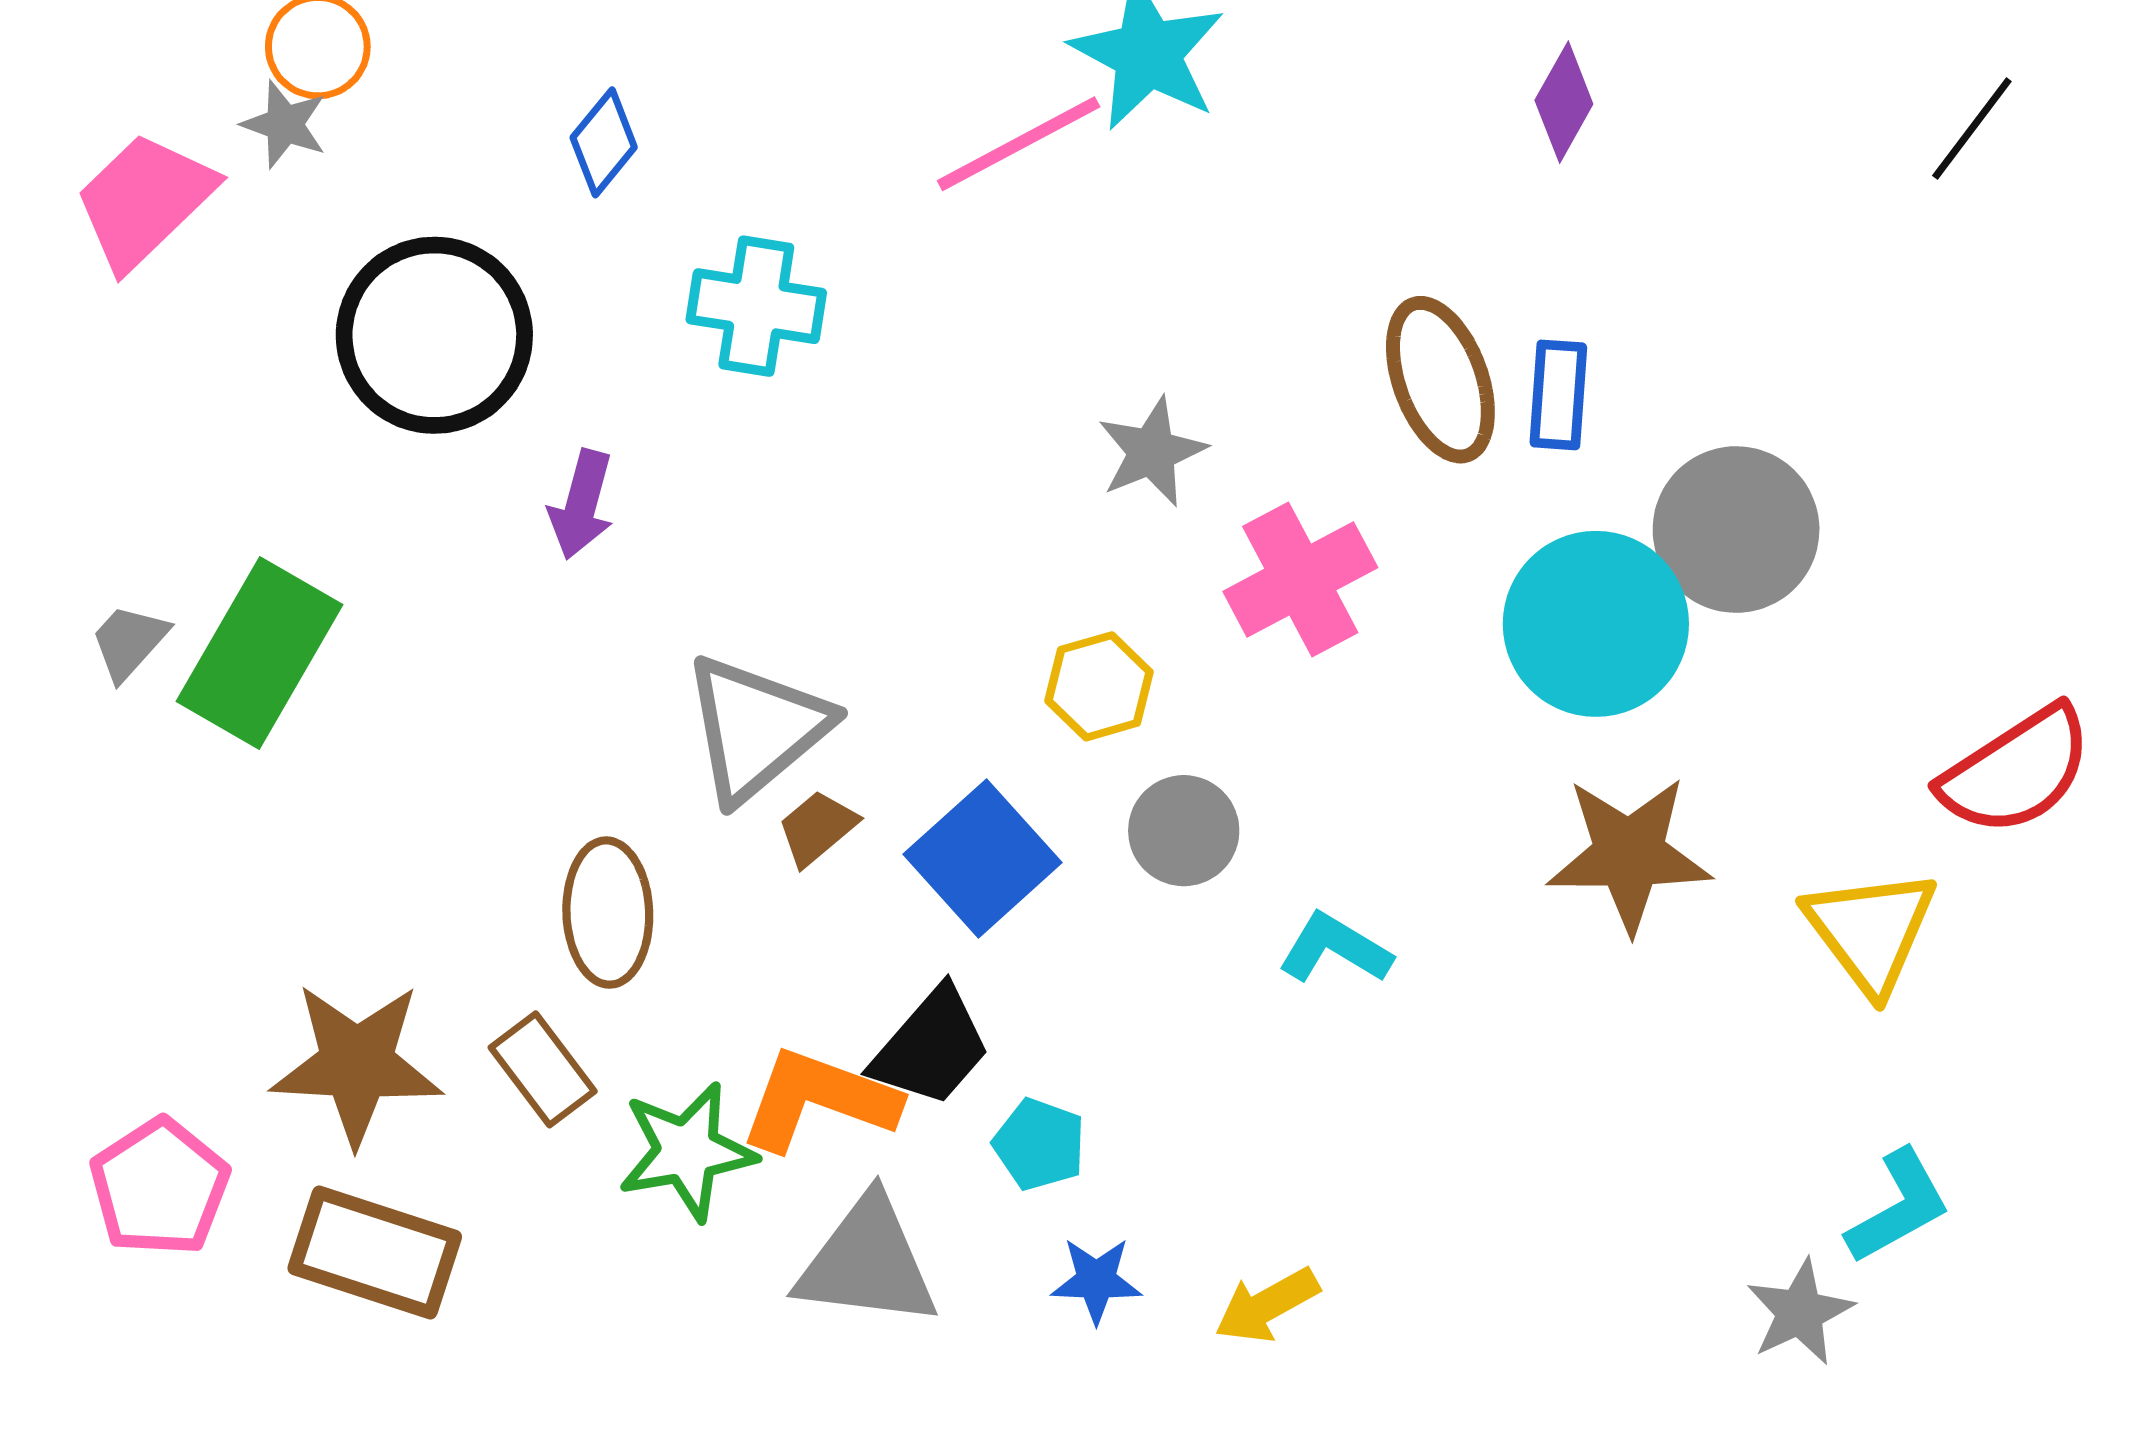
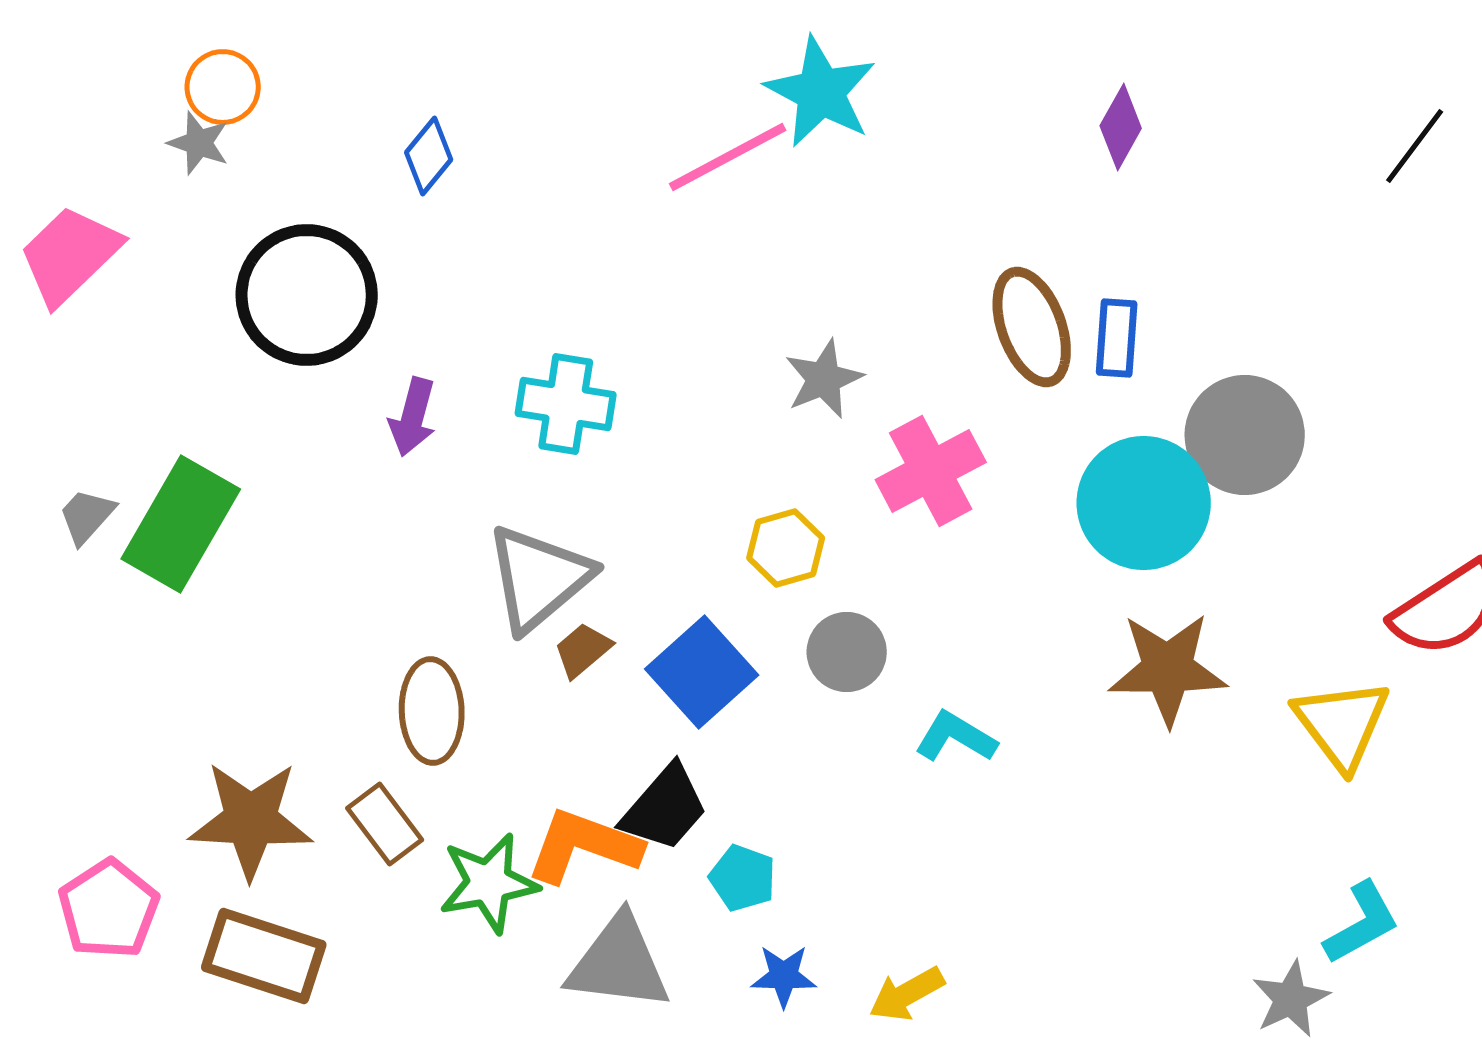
pink trapezoid: (144, 201) -> (70, 255), moved
cyan cross: (756, 306) -> (566, 404), moved

